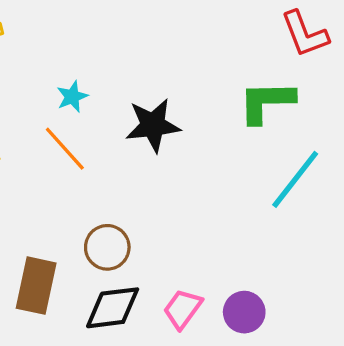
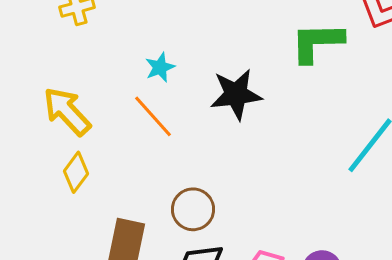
green L-shape: (266, 102) -> (317, 42), moved

